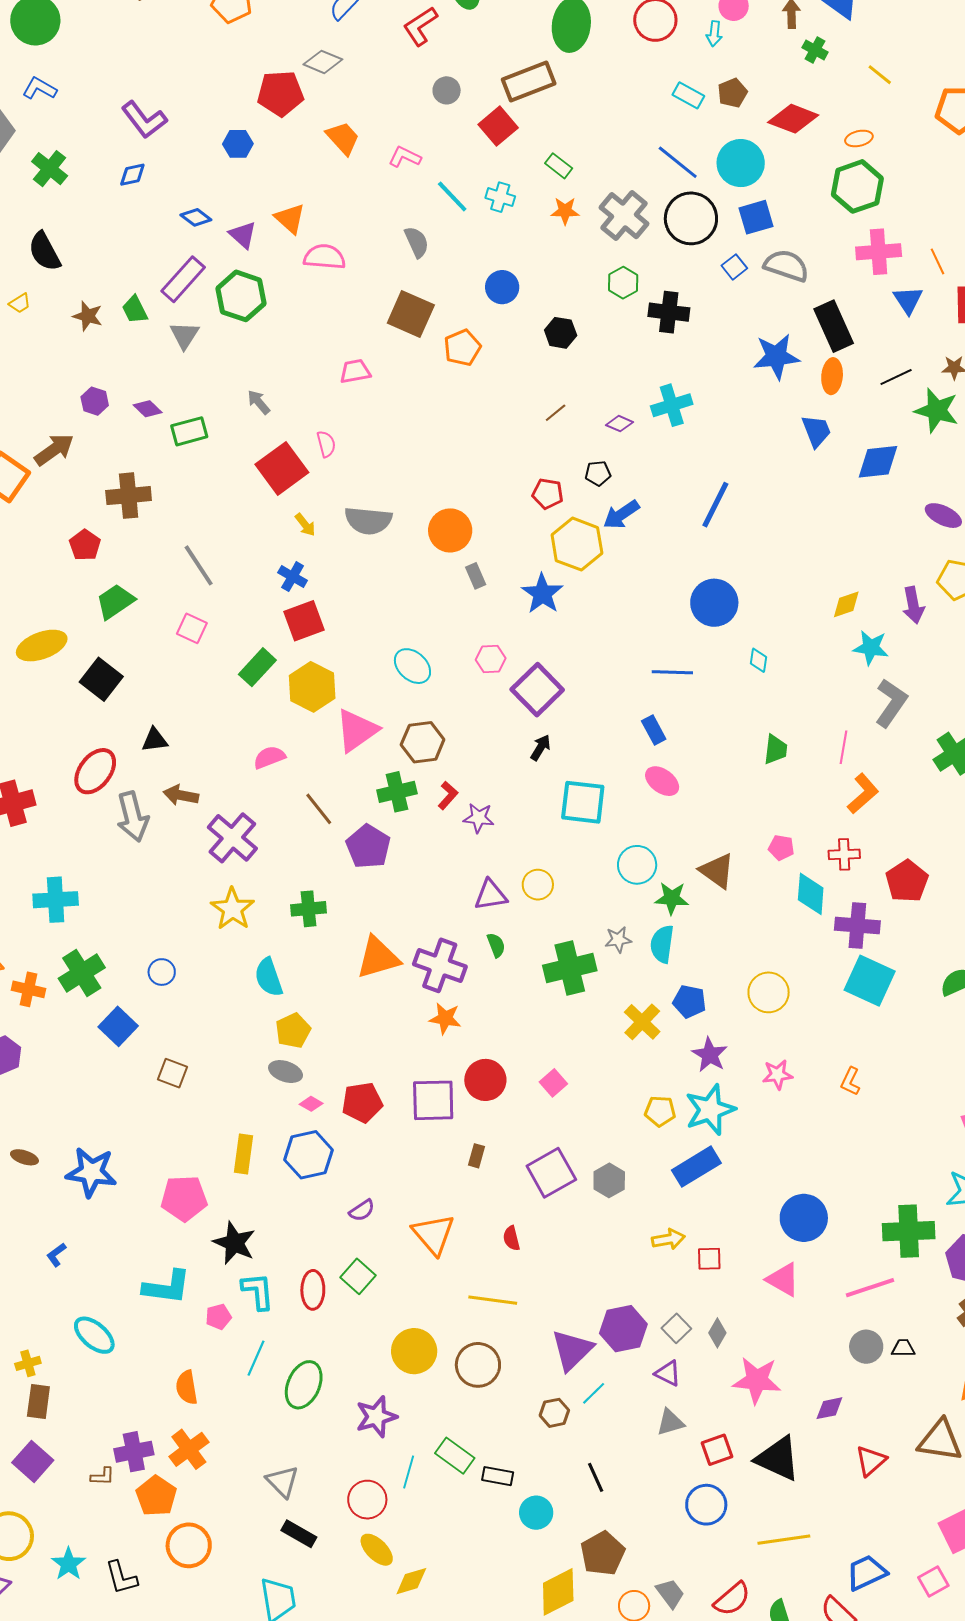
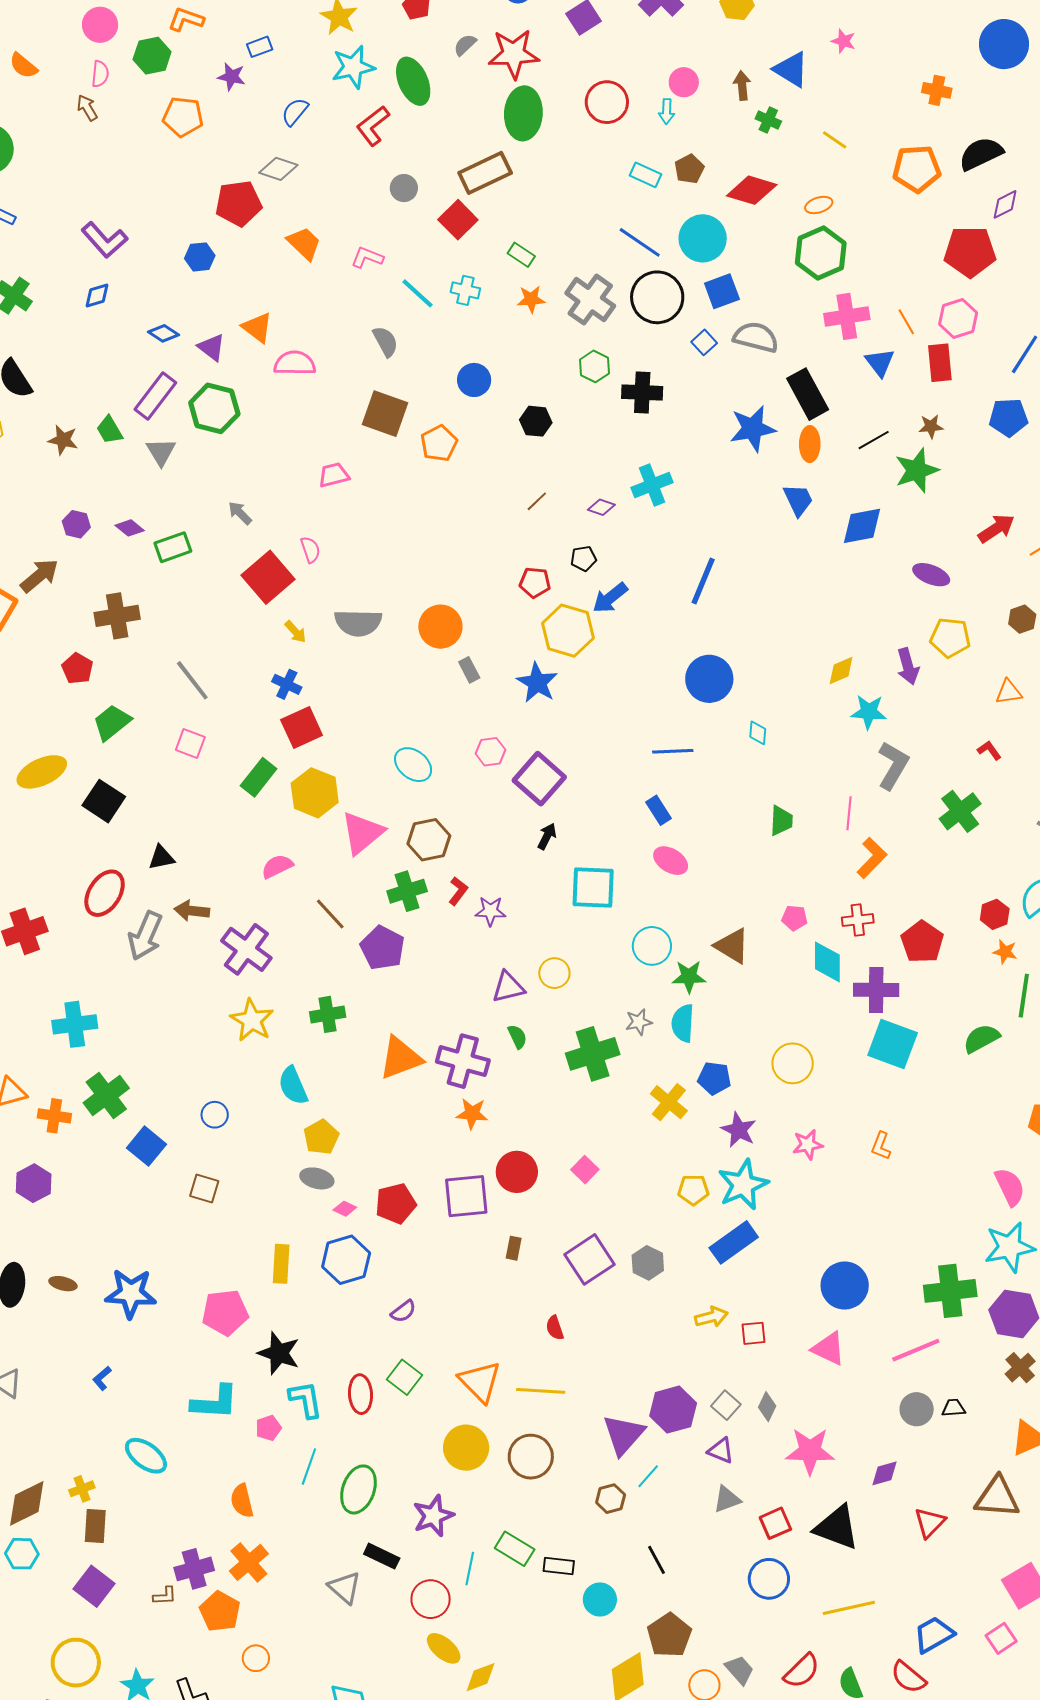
green star: (937, 410) -> (917, 470), turned -30
gray arrow: (133, 817) -> (145, 936), turned 42
blue circle: (162, 972) -> (215, 1115), moved
orange triangle: (434, 1234) -> (480, 1382), moved
black rectangle: (299, 1534) -> (382, 1556), moved
orange circle: (189, 1545) -> (256, 1658), size x0.6

